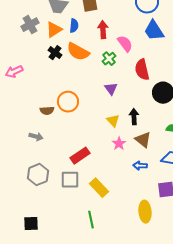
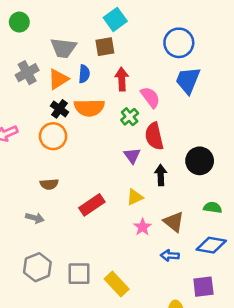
blue trapezoid: (154, 31) -> (188, 80), turned 55
orange semicircle: (78, 52) -> (89, 108), turned -30
red semicircle: (142, 70) -> (154, 136), moved
orange circle: (68, 102) -> (53, 136), moved
black arrow: (134, 117) -> (161, 175), moved
yellow triangle: (113, 121) -> (135, 197), turned 48
red rectangle: (80, 156) -> (92, 205), moved

